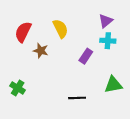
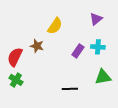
yellow semicircle: (61, 29) -> (55, 26), turned 60
red semicircle: (23, 32) -> (15, 57), moved
cyan cross: (108, 41) -> (98, 47), moved

